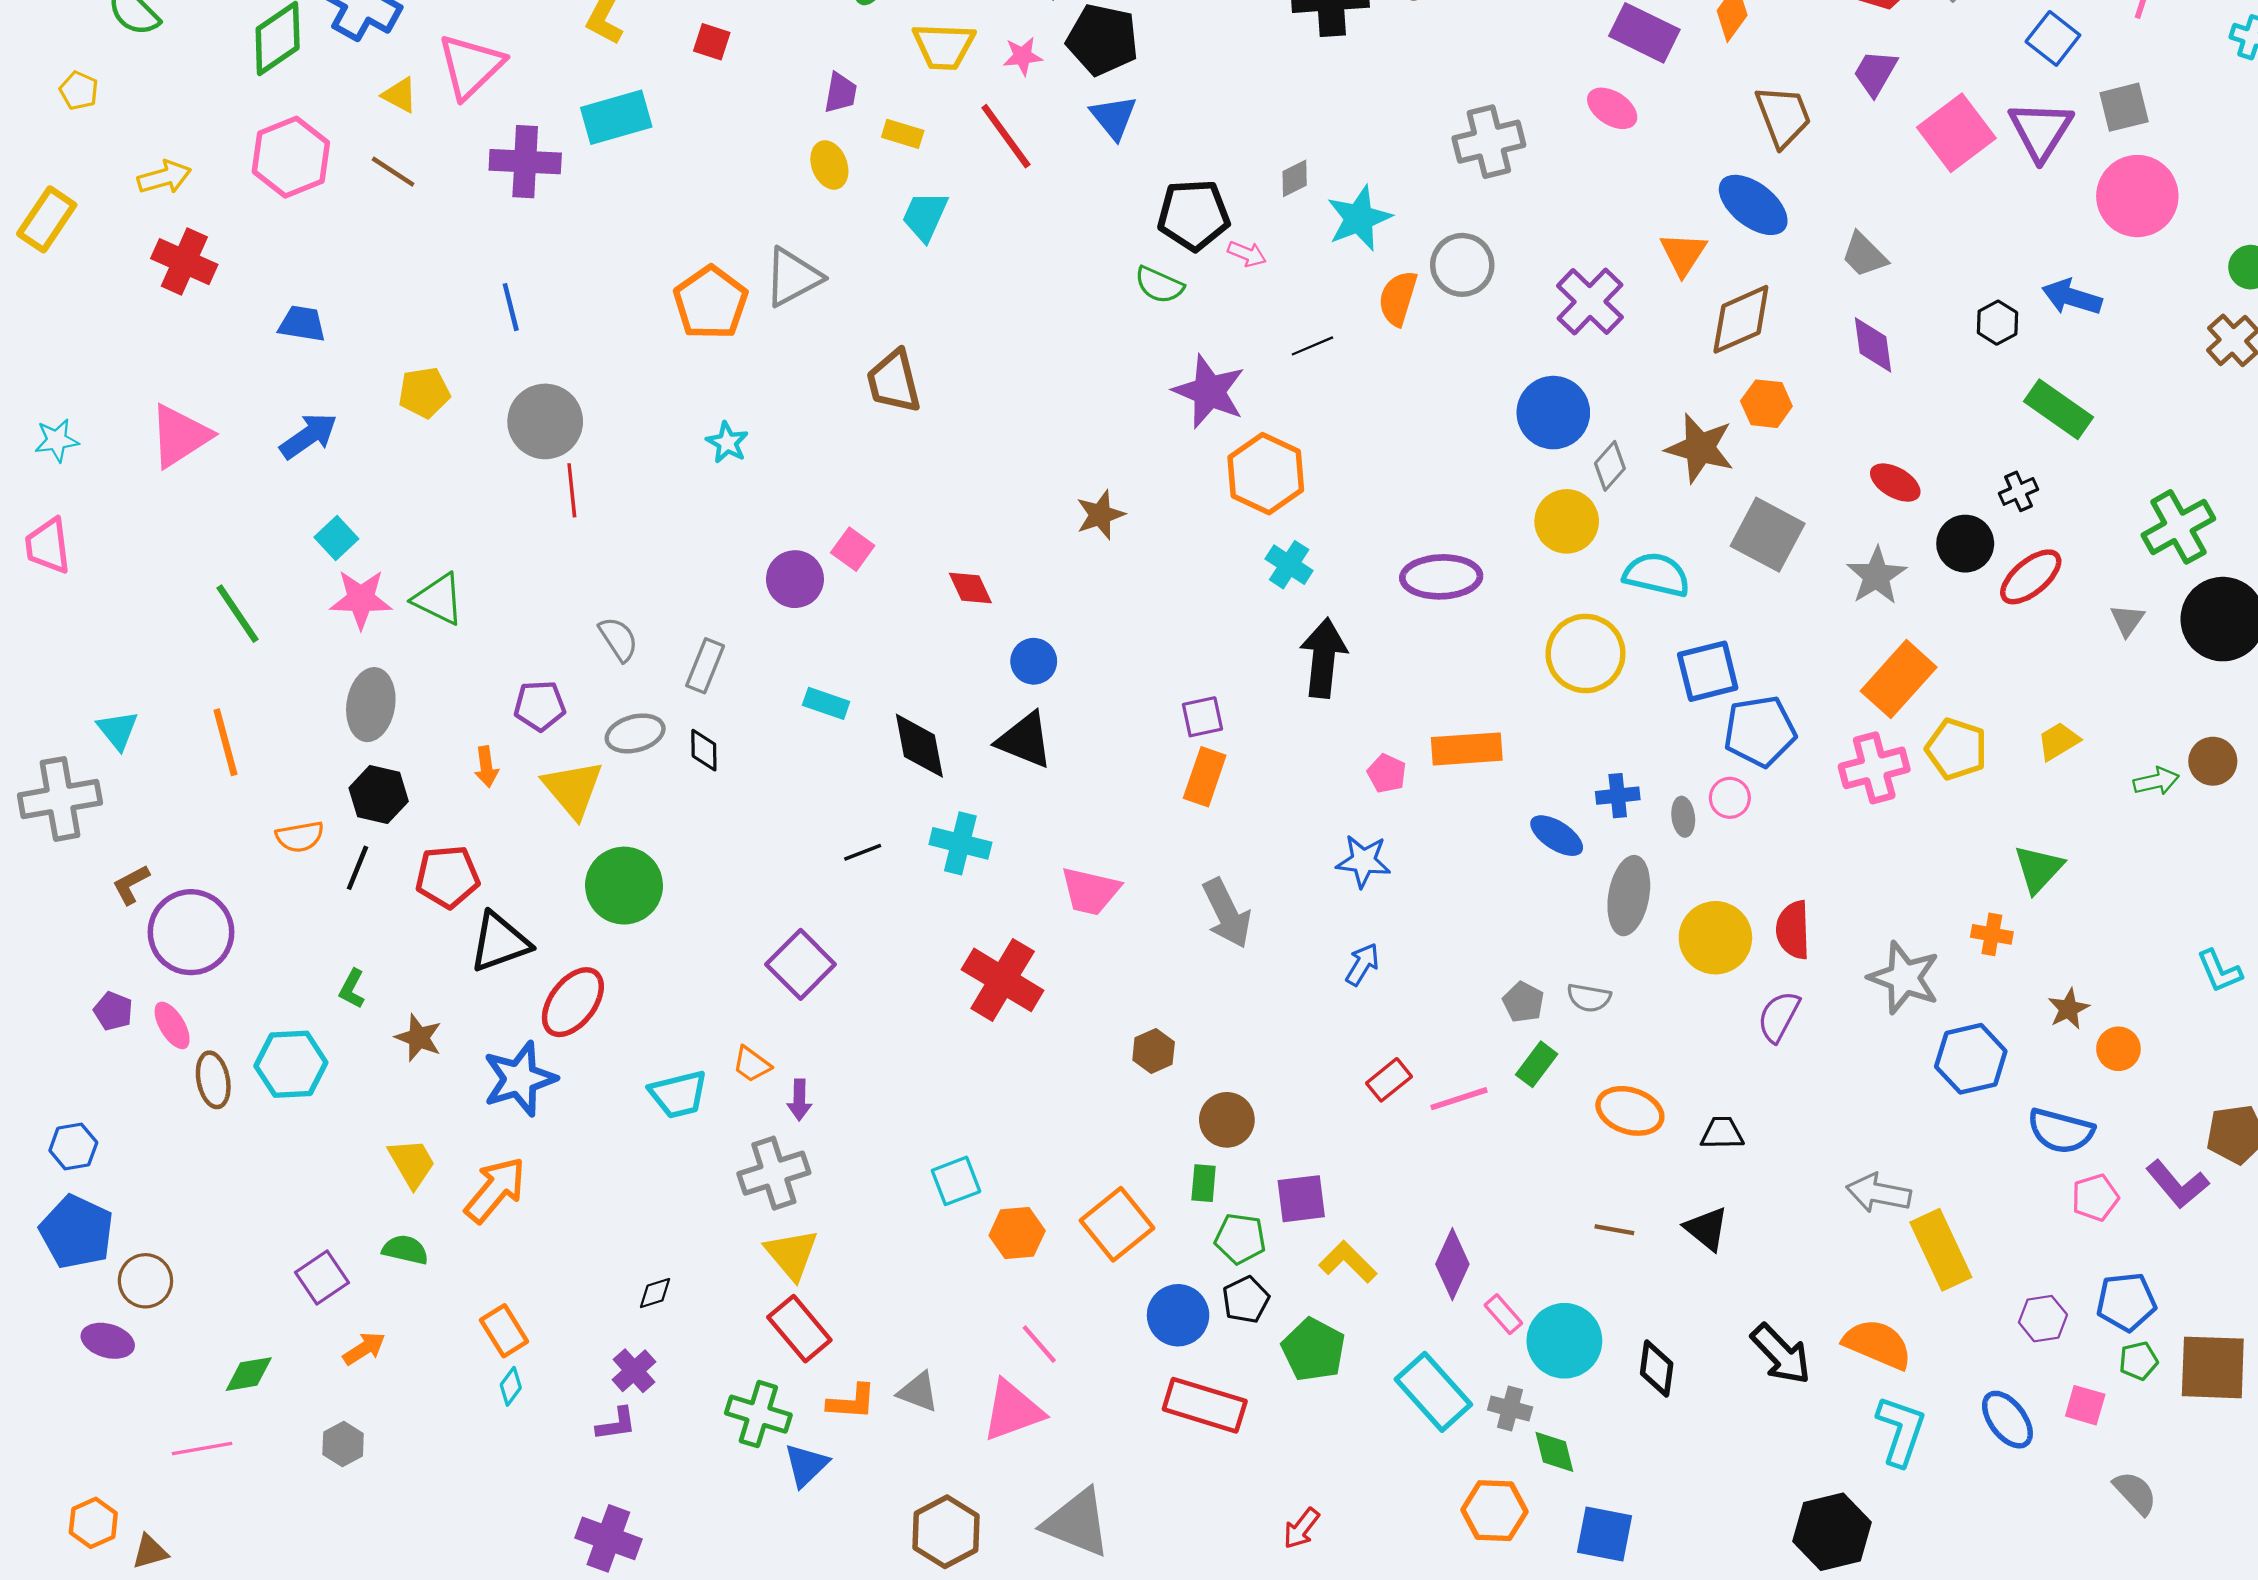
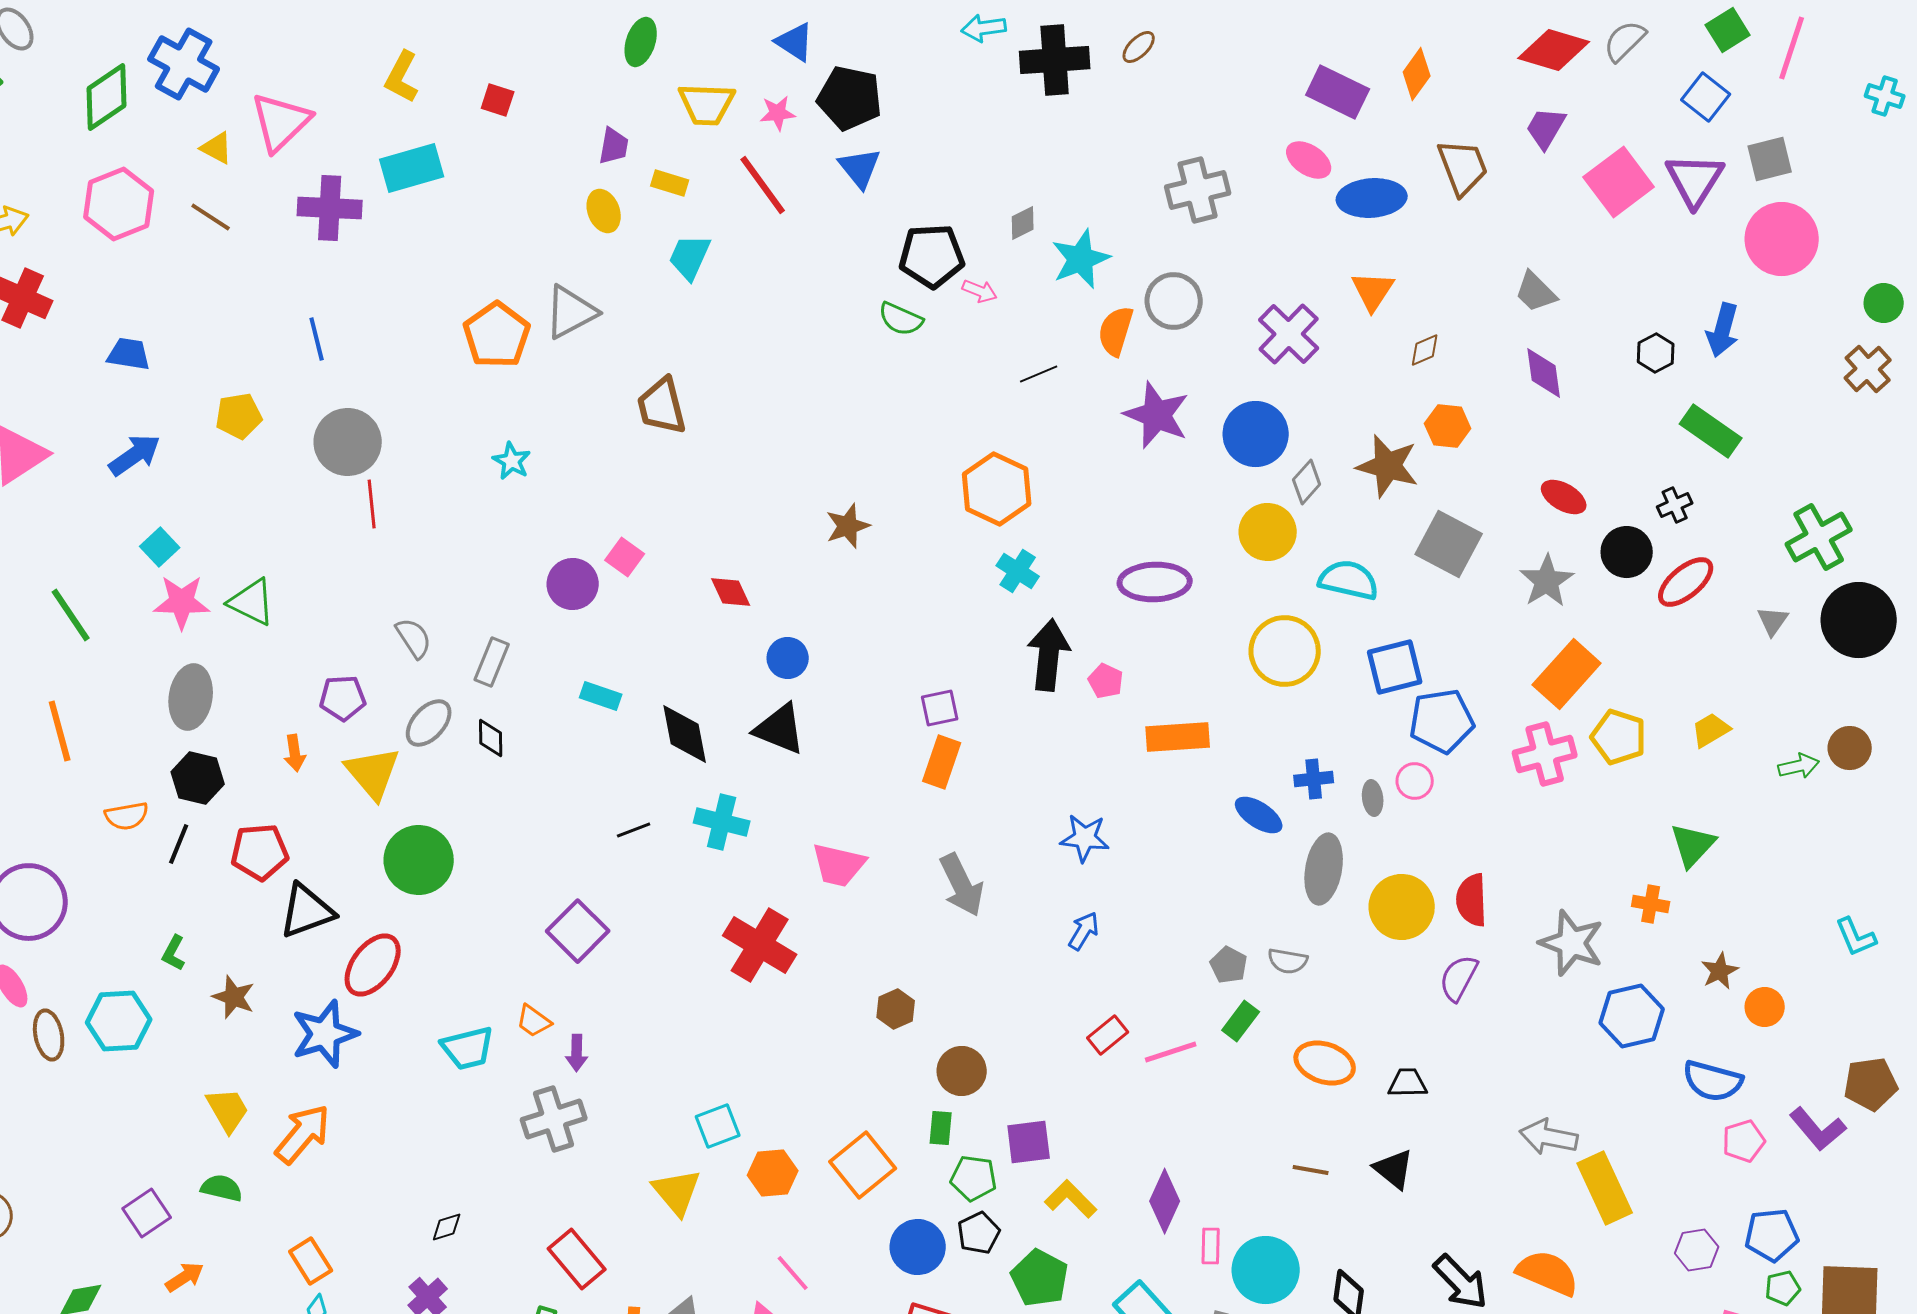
blue ellipse: (1753, 205) -> (1372, 198), moved, turned -42
blue arrow: (2072, 297) -> (1723, 330), turned -92
brown diamond: (1741, 319) -> (1425, 350), size x0.5
purple star: (1209, 391) -> (1157, 415), moved
gray ellipse: (635, 733) -> (429, 723), turned -33
pink pentagon: (1387, 773) -> (1106, 681), moved
yellow triangle: (792, 1254) -> (677, 1192), moved
pink rectangle: (1503, 1314) -> (1211, 1246), turned 42

